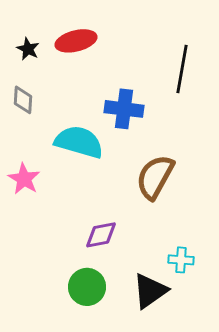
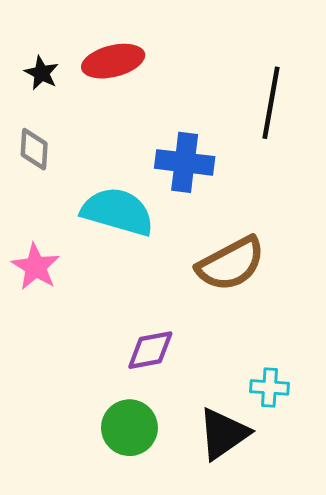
brown semicircle: (155, 177) -> (231, 264), turned -147

